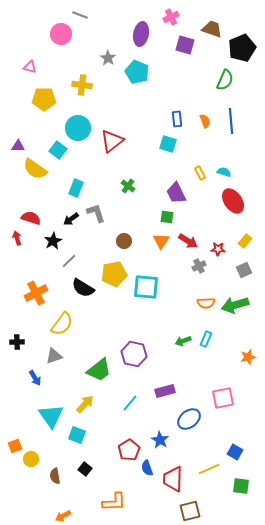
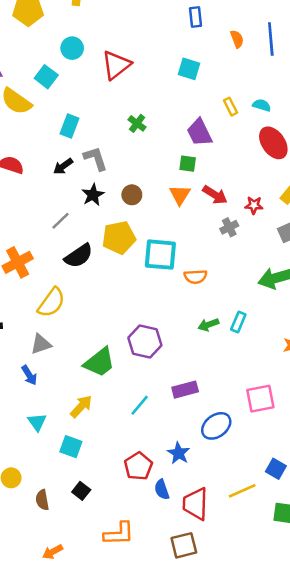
blue rectangle: (177, 119) -> (195, 17), moved
cyan circle: (78, 128) -> (72, 48), size x0.7
black star: (53, 241) -> (93, 195), moved
black semicircle: (83, 288) -> (79, 256), turned -65
orange semicircle: (206, 303) -> (195, 277), moved
blue arrow: (35, 378) -> (29, 375), moved
cyan triangle: (51, 416) -> (37, 422), size x0.6
brown square: (190, 511) -> (184, 545), moved

